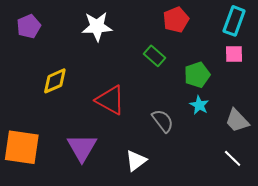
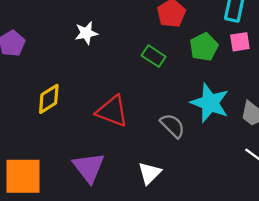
white star: (97, 27) -> (86, 33), size x0.7
green pentagon: (197, 75) -> (204, 47), moved
cyan star: (199, 105) -> (210, 103), size x1.8

